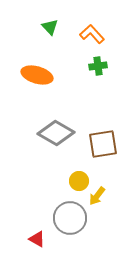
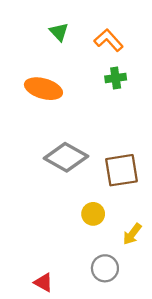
yellow arrow: (97, 196) -> (132, 234), moved
gray circle: (70, 218) -> (105, 268), moved, size x0.7

